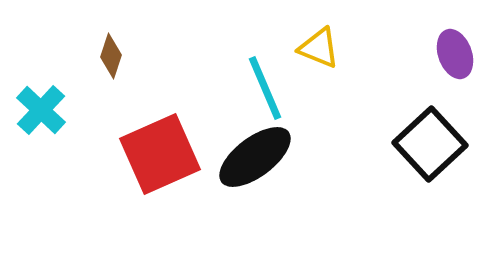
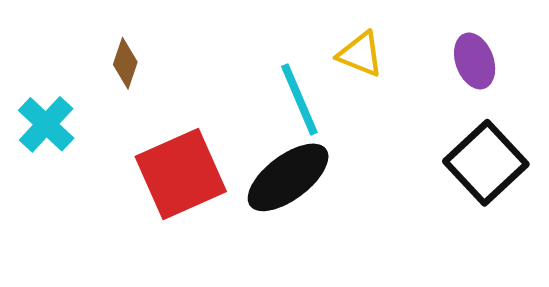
purple ellipse: (455, 54) -> (475, 61), moved

